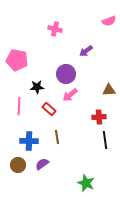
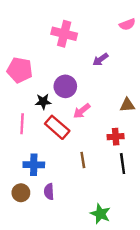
pink cross: (55, 29) -> (64, 34), size x1.5
purple circle: (66, 74) -> (65, 86), moved
red rectangle: (49, 109) -> (57, 127), size x1.5
brown line: (57, 137) -> (83, 160), moved
purple semicircle: (42, 164) -> (49, 192), turned -56

